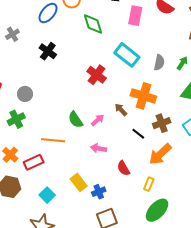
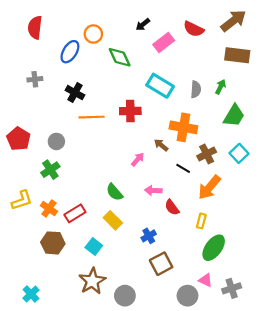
pink rectangle: (135, 16) -> (164, 42), turned 48
gray cross: (12, 34) -> (35, 79), turned 32
red cross: (97, 75) -> (130, 111), turned -30
green semicircle: (75, 120) -> (114, 192), moved
orange line: (53, 140) -> (92, 117), moved
pink arrow: (98, 148) -> (153, 190), moved
yellow rectangle: (79, 182) -> (113, 220), moved

